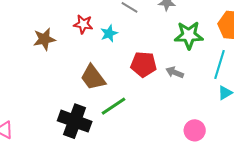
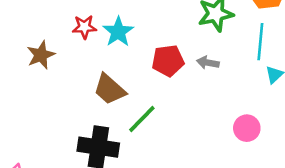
cyan star: (109, 33) -> (118, 32), size x1.4

